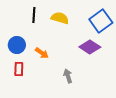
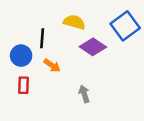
black line: (34, 15) -> (42, 38), moved
purple diamond: (90, 47) -> (93, 47), moved

